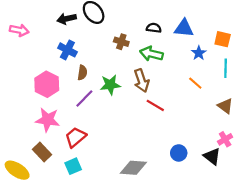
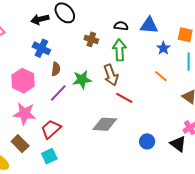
green arrow: (151, 54) -> (119, 50), turned 75
gray diamond: (133, 168) -> (105, 124), moved

